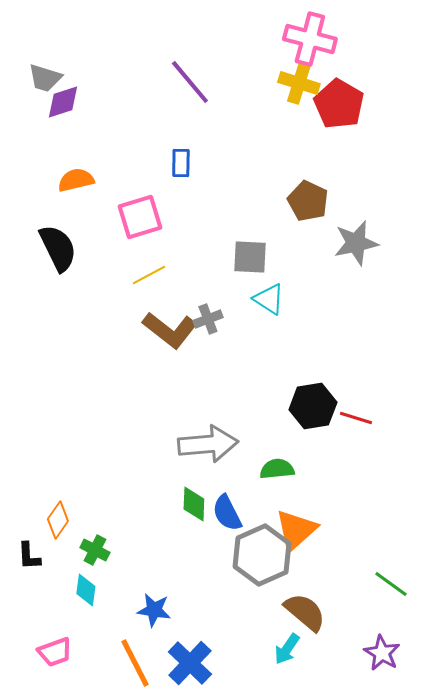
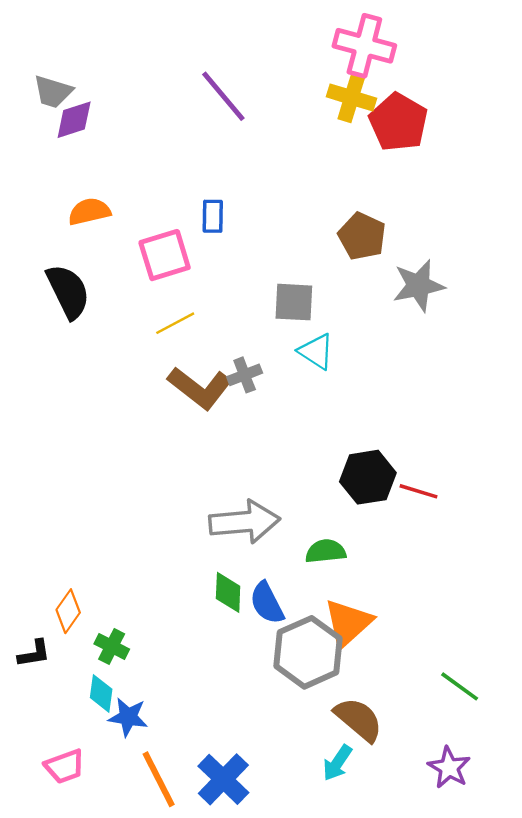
blue rectangle: (181, 163) -> (213, 216), moved
black L-shape: (29, 556) -> (34, 654), turned -96
blue star: (154, 610) -> (128, 717), moved

